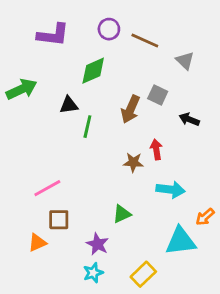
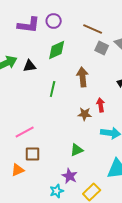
purple circle: (109, 29) -> (54, 21), moved
gray square: (158, 95) -> (102, 48), moved
black triangle: (69, 105) -> (30, 66), moved
brown arrow: (130, 109) -> (83, 77), turned 150
purple star: (97, 244) -> (70, 176), moved

